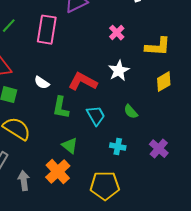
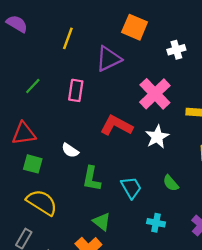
pink rectangle: (47, 30) -> (76, 90), size x0.7
pink cross: (117, 33) -> (155, 94), size x1.8
red L-shape: (83, 82) -> (116, 126), moved

